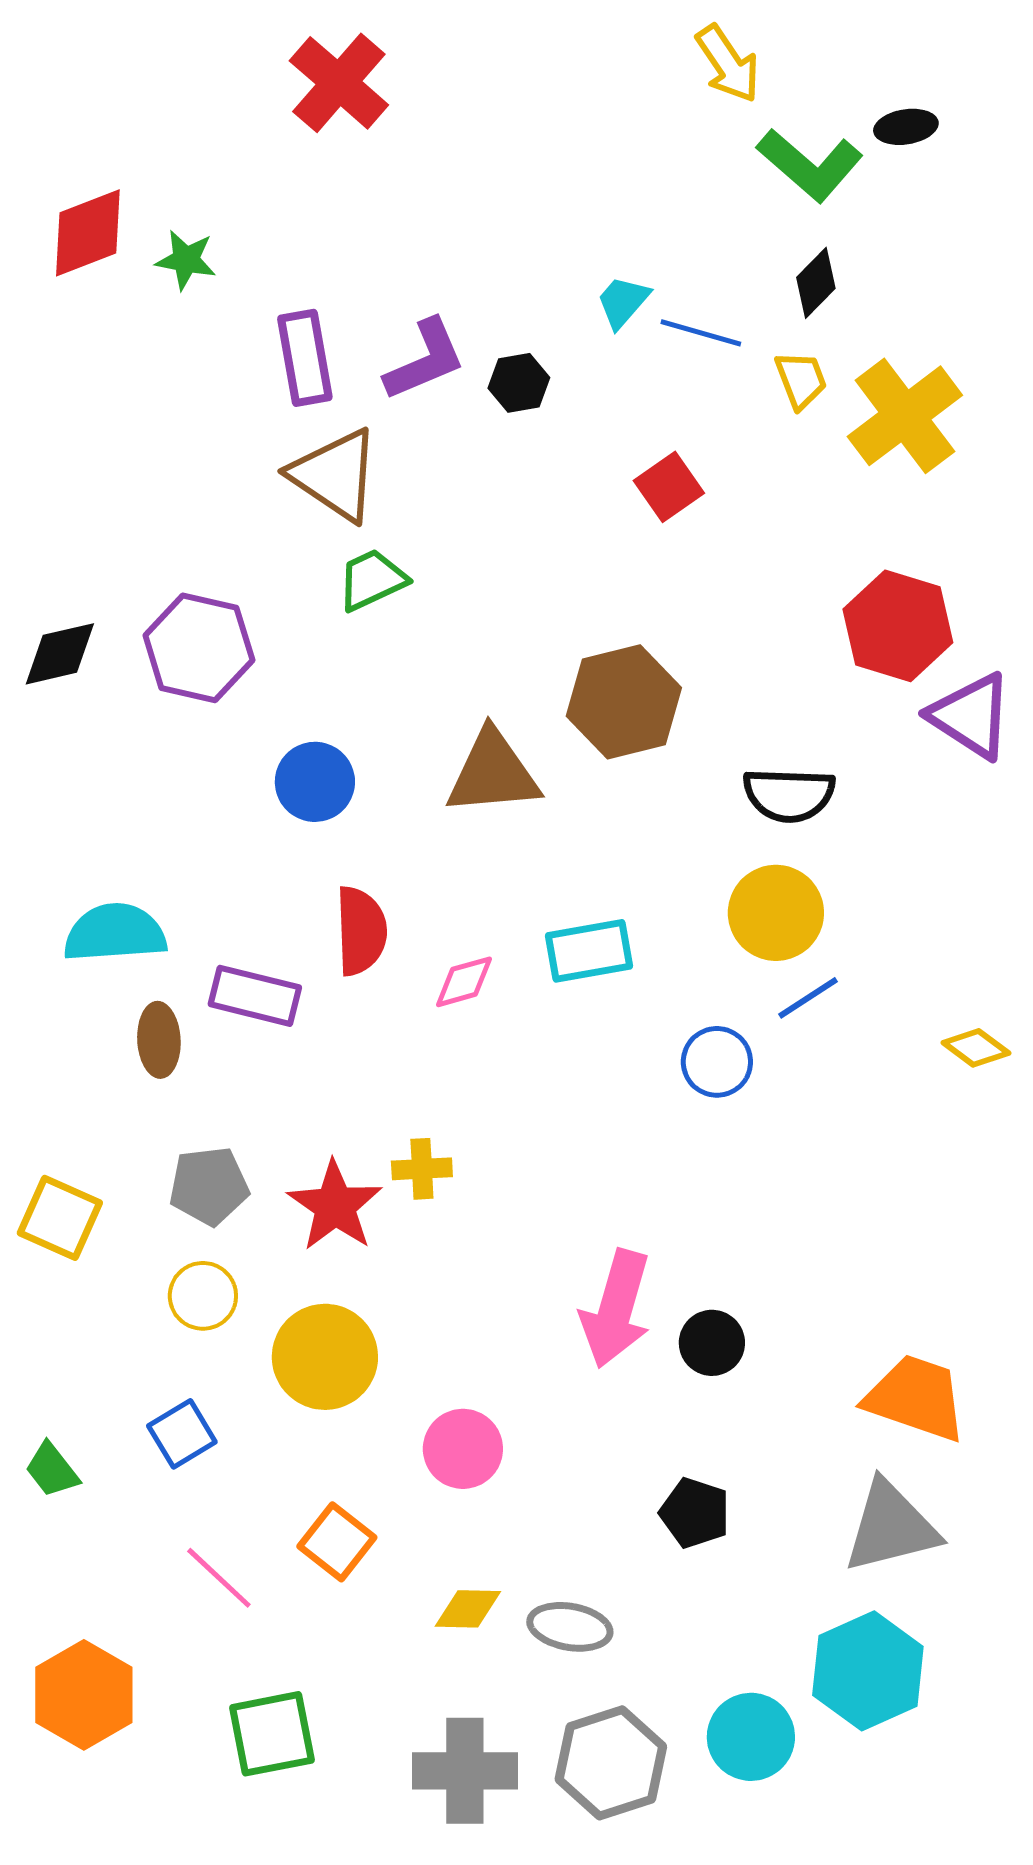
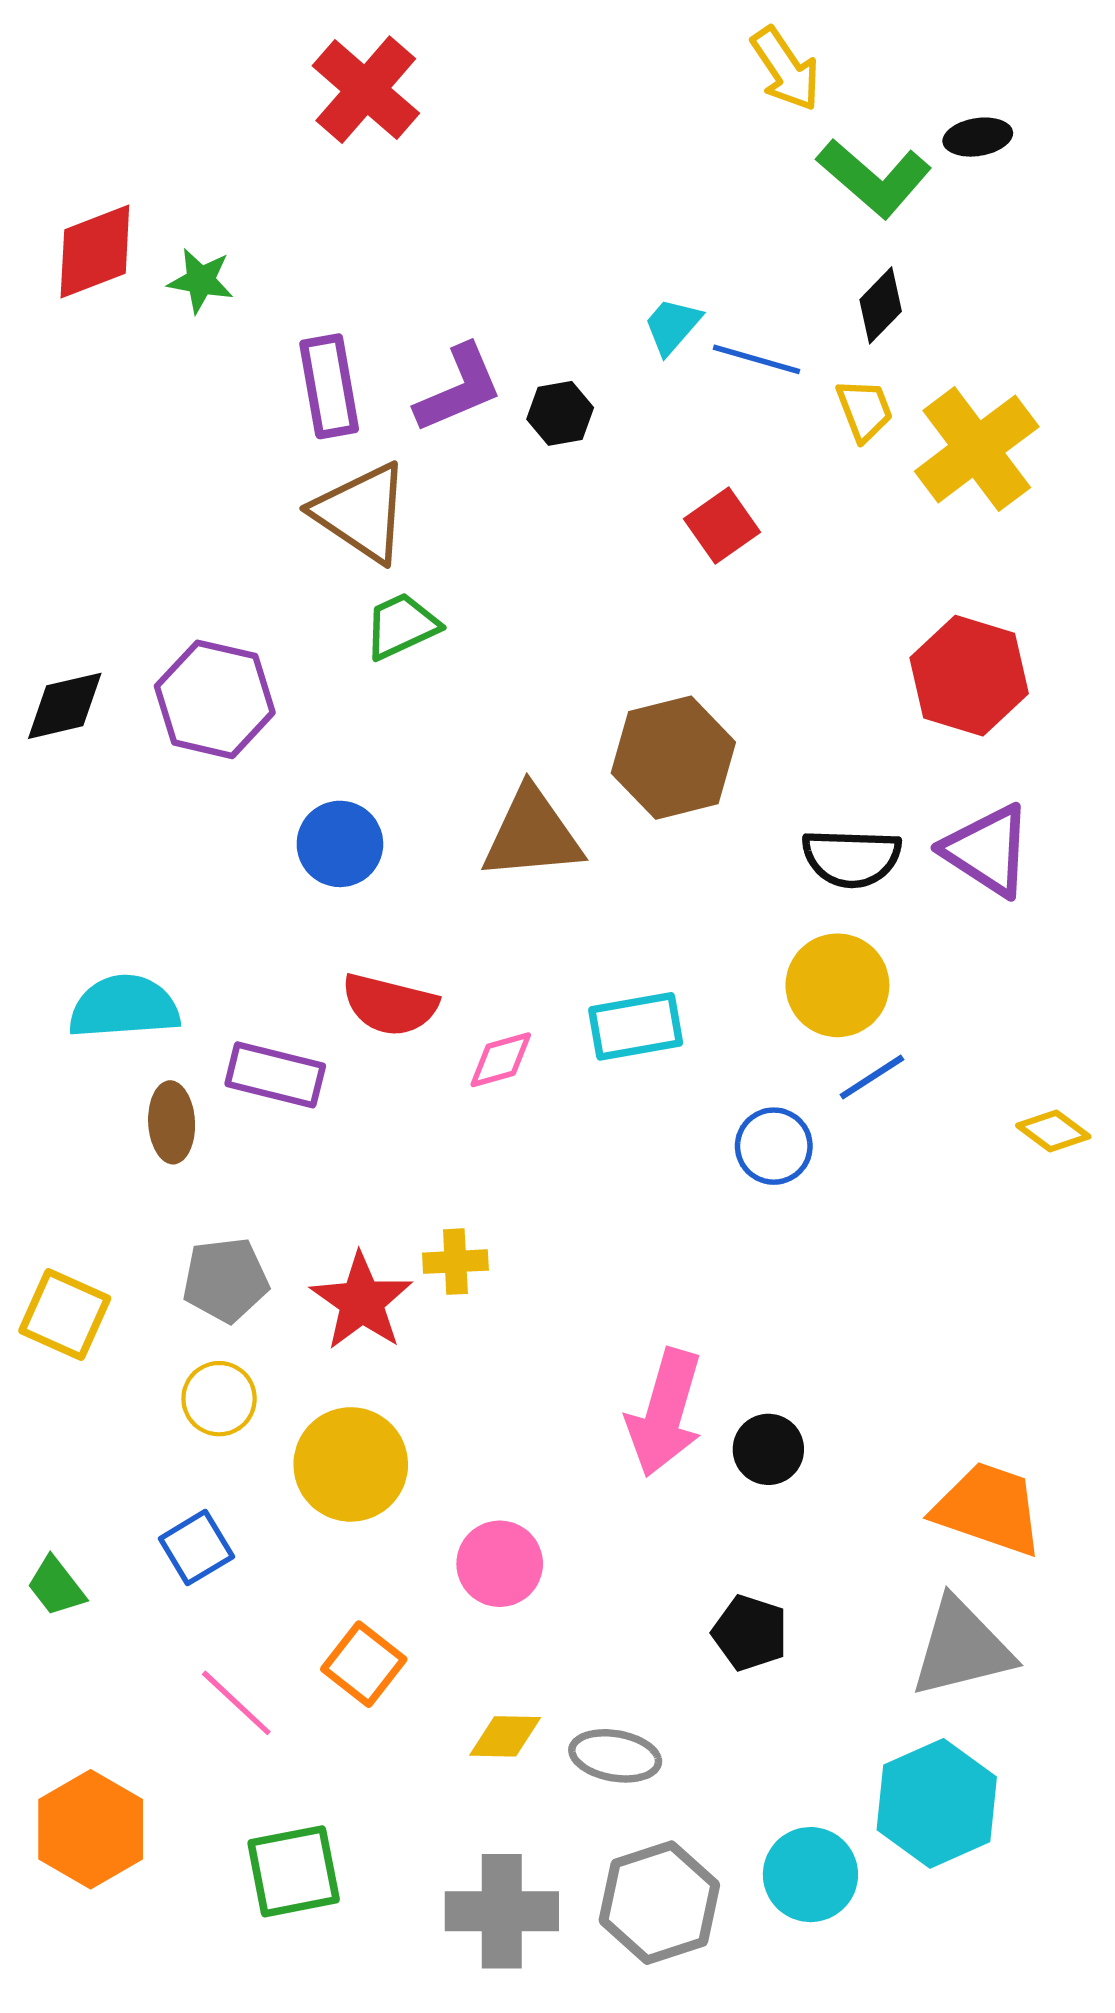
purple triangle: (971, 716) -> (987, 850), moved
red semicircle: (361, 931) -> (390, 1005), turned 106

